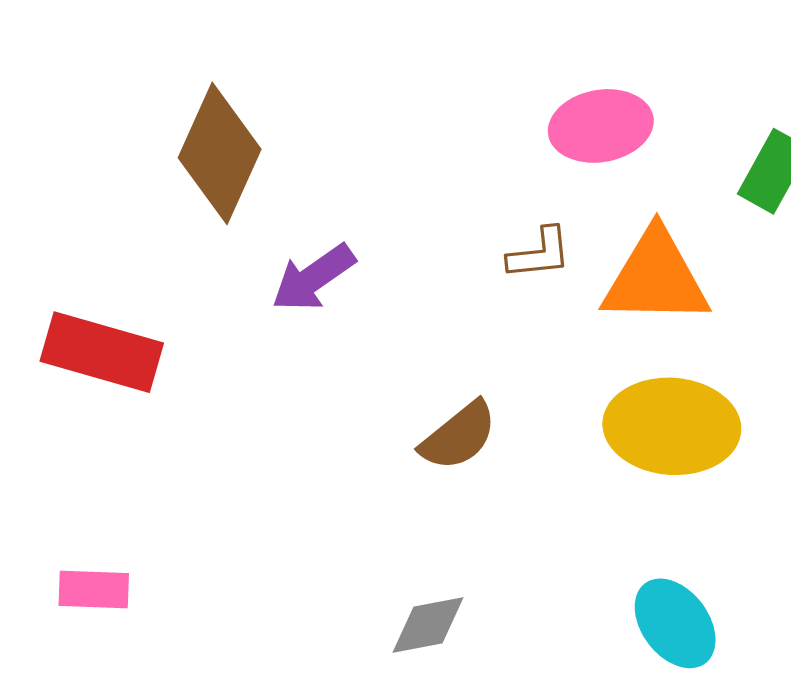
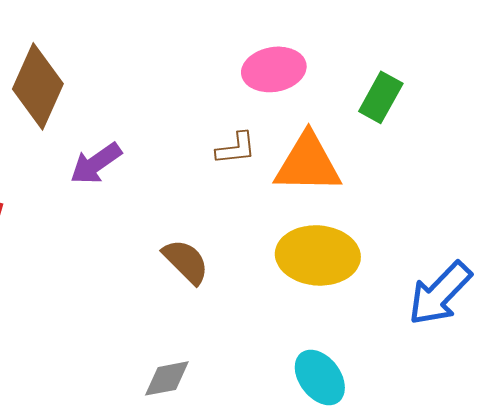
brown semicircle: (459, 436) -> (186, 261), turned -96

